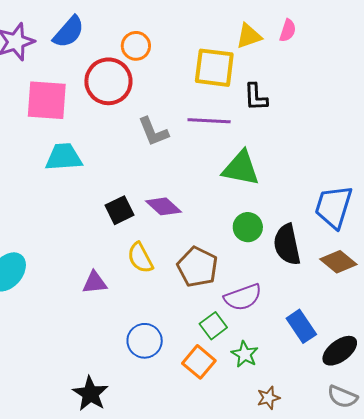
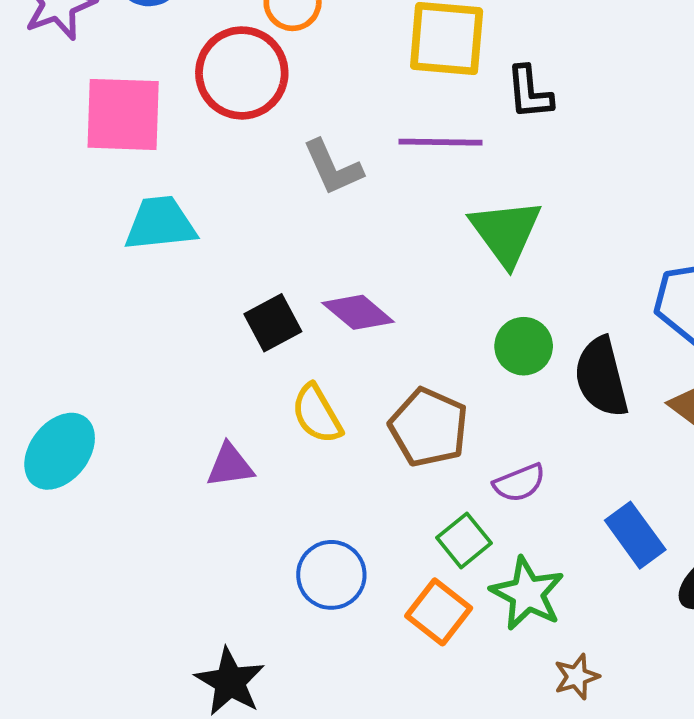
green triangle: (241, 168) -> (506, 232), turned 45
purple semicircle: (243, 297) -> (519, 483), size x0.7
green star: (245, 354) -> (527, 594), size x1.4

